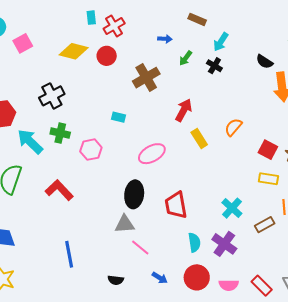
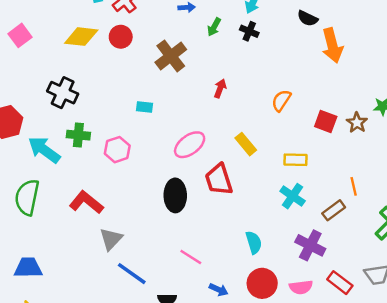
black cross: (52, 96) -> (63, 93), turned -30
red arrow: (184, 110) -> (220, 88), size x0.7
yellow rectangle: (199, 138) -> (246, 144), moved
yellow rectangle: (268, 179) -> (295, 160), moved
red trapezoid: (176, 205) -> (219, 180), moved
gray triangle: (125, 224) -> (111, 239), moved, turned -35
purple cross: (224, 244) -> (310, 245), moved
blue line: (69, 254) -> (132, 274), moved, turned -36

